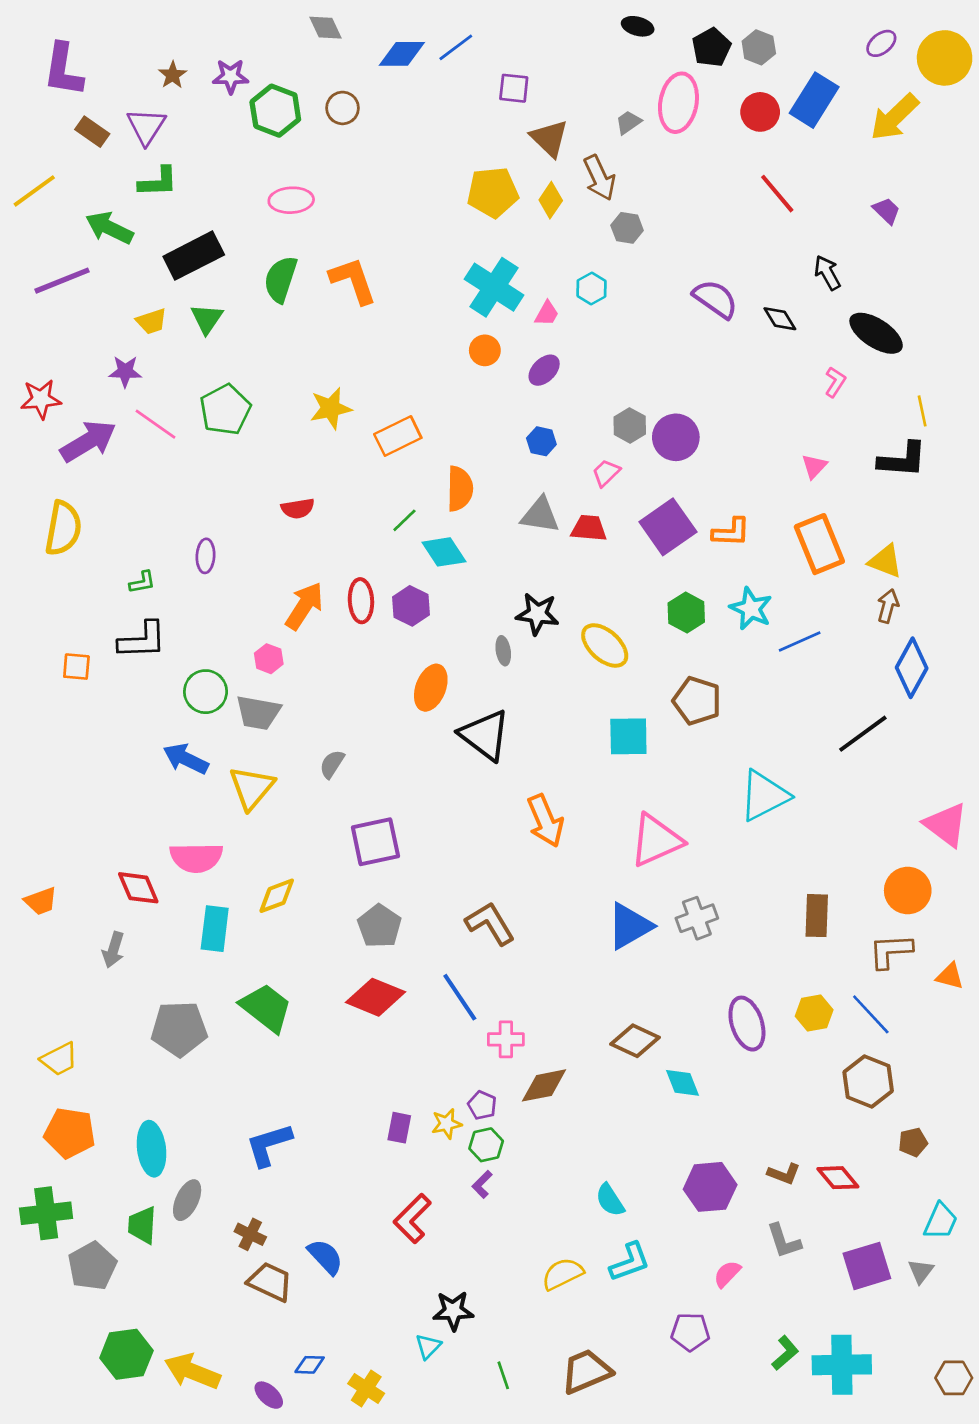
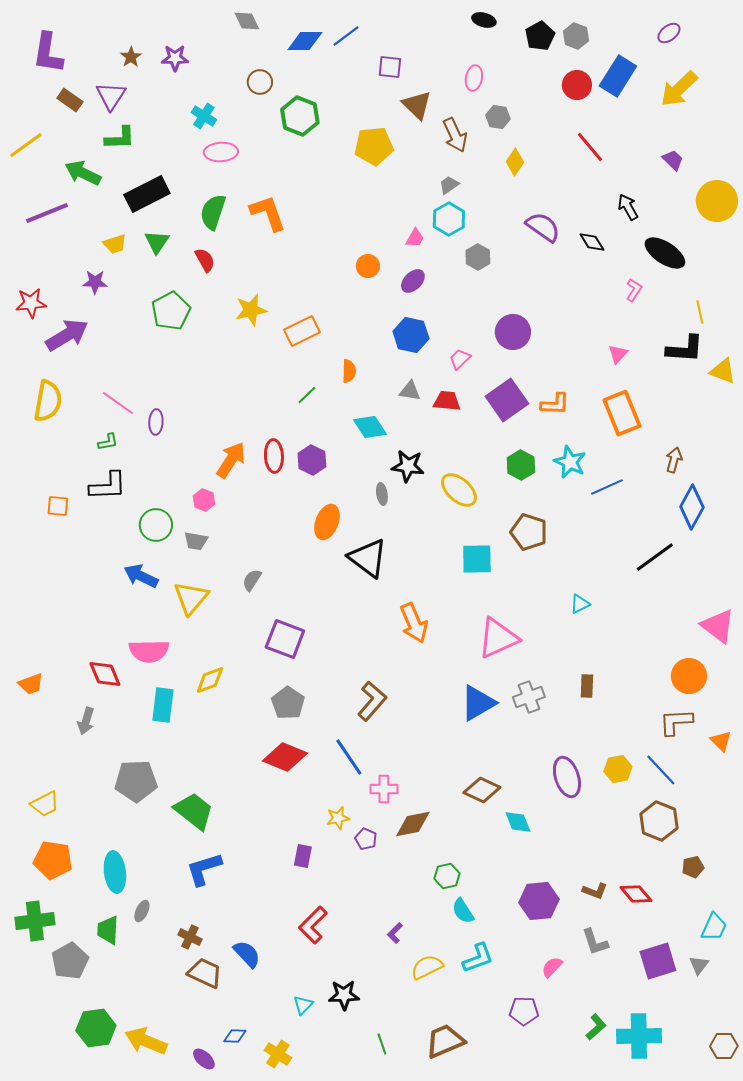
yellow circle: (945, 58) -> (717, 201), moved
pink ellipse: (678, 103) -> (474, 78), moved, size x0.6
green hexagon: (275, 111) -> (300, 116), moved
gray trapezoid: (628, 122) -> (449, 185), moved
yellow diamond: (551, 200) -> (515, 162), moved
gray hexagon: (627, 228) -> (498, 117), moved
cyan cross: (494, 287) -> (204, 116), moved, size x0.6
cyan hexagon: (592, 288) -> (449, 219), size x1.4
pink line: (155, 424) -> (118, 403), moved
gray hexagon: (630, 425) -> (478, 257), moved
blue hexagon: (541, 441) -> (411, 335), size x1.6
orange semicircle: (460, 489) -> (349, 371), size x0.7
red semicircle: (298, 508) -> (205, 260), moved, turned -110
gray triangle: (540, 515) -> (410, 391), size x0.7
cyan diamond: (444, 552) -> (370, 427), moved
yellow triangle: (885, 561) -> (723, 371), moved
gray trapezoid: (258, 713) -> (196, 541), size x0.7
cyan triangle: (764, 796) -> (580, 604), size x0.5
purple square: (375, 842) -> (285, 639), turned 33
brown rectangle: (817, 916) -> (587, 686), moved, size x0.7
brown L-shape: (490, 923) -> (372, 701), turned 72
orange triangle: (950, 976) -> (721, 741), turned 30
green trapezoid: (266, 1008) -> (194, 811), moved
yellow star: (447, 1124) -> (338, 818), moved
green hexagon: (486, 1145) -> (447, 876), moved
purple L-shape: (482, 1184) -> (395, 933), moved
gray ellipse: (187, 1200) -> (142, 911), size x0.7
cyan triangle: (428, 1346) -> (303, 1005), moved

